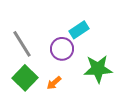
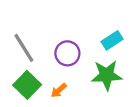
cyan rectangle: (79, 30) -> (112, 40), moved

